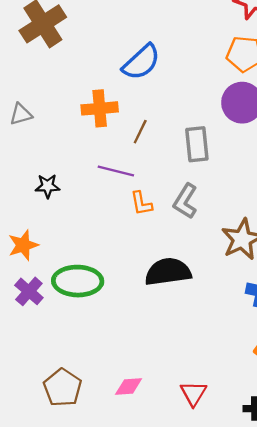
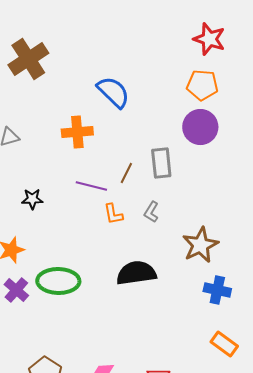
blue semicircle: (141, 62) -> (113, 92), turned -93
brown line: (140, 132) -> (126, 173), moved
gray L-shape: (185, 201) -> (151, 212), size x0.7

